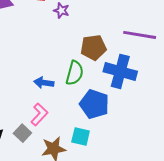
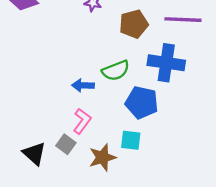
brown pentagon: (93, 47) -> (134, 24), moved
green semicircle: (75, 73) -> (116, 71), turned 60

